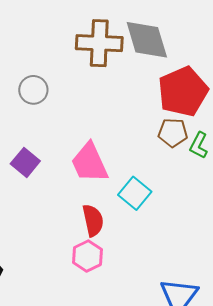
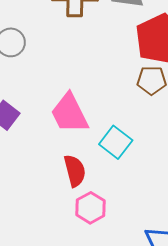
pink hexagon: (87, 256) -> (90, 208), moved

